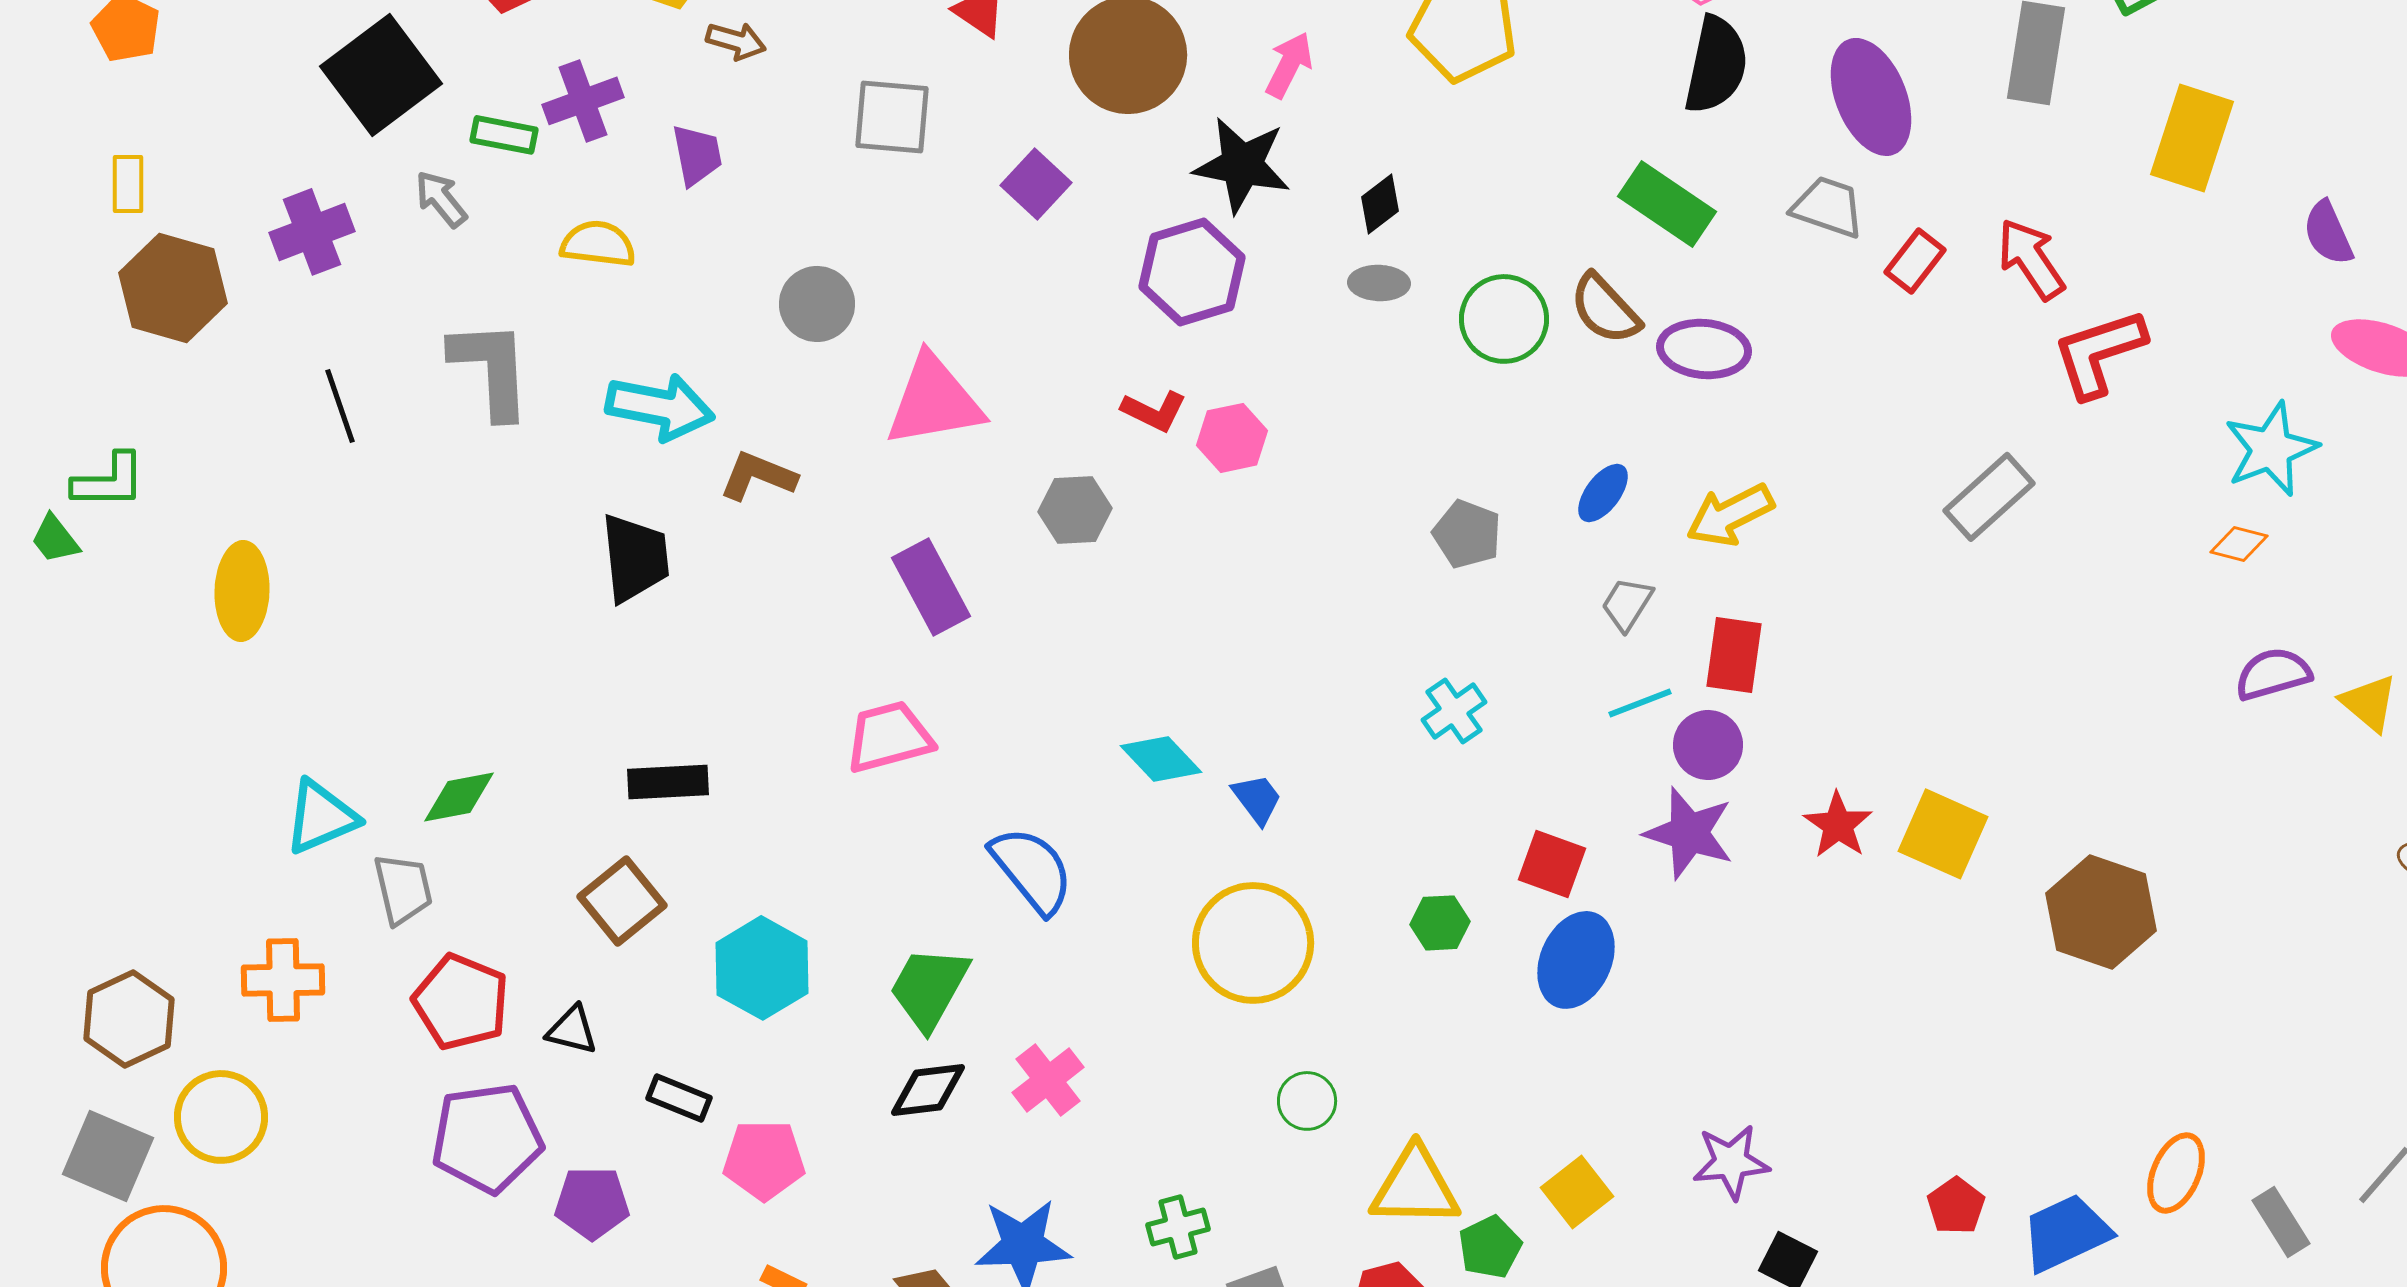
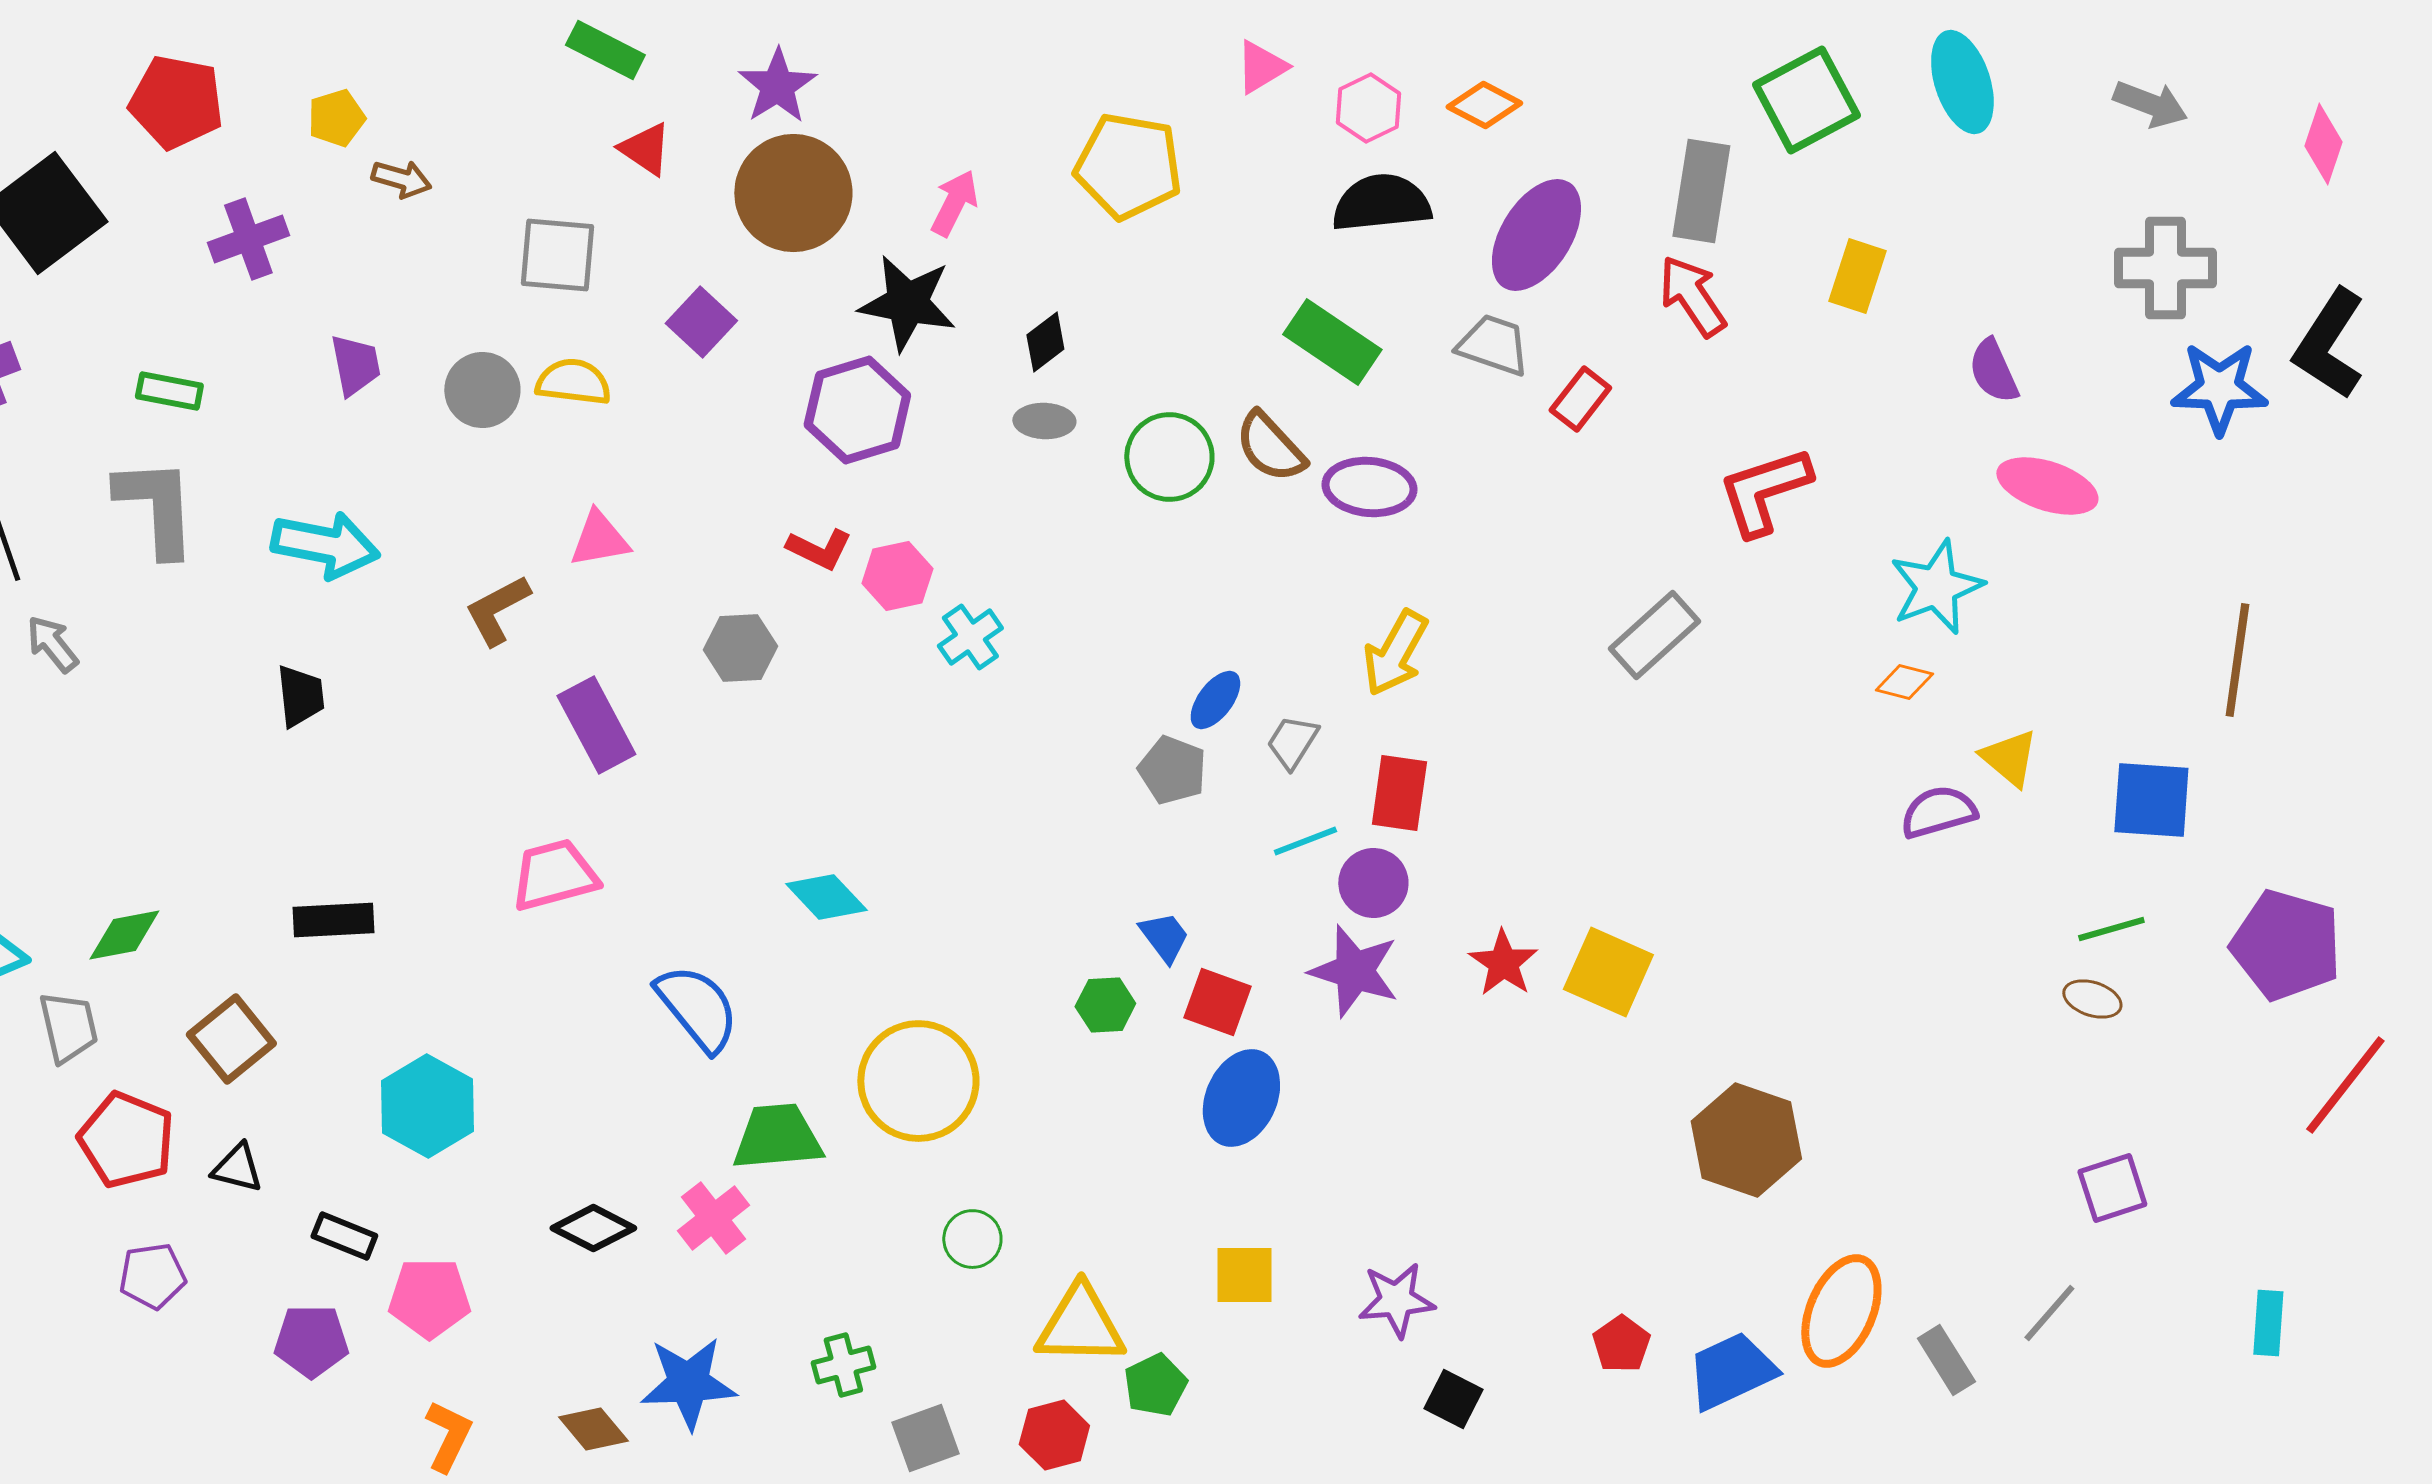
black semicircle: (1716, 65) -> (1381, 203), turned -108
purple ellipse: (1871, 97) -> (1536, 235), turned 54
green rectangle: (504, 135) -> (169, 391), moved
yellow rectangle: (2192, 138) -> (1857, 276), size x0.7
purple trapezoid: (697, 155) -> (355, 365), moved
gray arrow: (441, 199) -> (52, 644), moved
yellow semicircle: (598, 244) -> (573, 382), moved
red arrow: (2031, 259) -> (1692, 296), moved
gray circle: (817, 304) -> (482, 390), moved
pink triangle: (934, 401) -> (599, 539), size x0.6
brown L-shape: (758, 476) -> (497, 610), moved, turned -50
blue ellipse: (1603, 493) -> (1215, 700), moved
yellow arrow: (1730, 515) -> (1395, 653), turned -34
gray pentagon: (1467, 534) -> (1172, 770), moved
black trapezoid: (635, 558) -> (300, 696), size x0.7
yellow triangle: (2369, 703) -> (2009, 758), moved
cyan cross: (1454, 711) -> (970, 637), moved
blue trapezoid: (1257, 799) -> (1164, 937), moved
brown square: (622, 901) -> (231, 1039), moved
brown hexagon: (2101, 912) -> (1746, 1140), moved
green hexagon: (1440, 923) -> (1105, 1005), moved
green trapezoid: (929, 988) -> (777, 1137), moved, turned 56
black diamond: (928, 1090) -> (593, 1228), turned 34
purple pentagon: (487, 1138) -> (152, 1276), size x0.6
orange ellipse: (2176, 1173) -> (1841, 1311), size x1.4
yellow square: (1577, 1192) -> (1244, 1275), moved, turned 38
purple pentagon: (592, 1203) -> (311, 1341), moved

